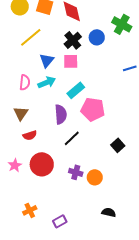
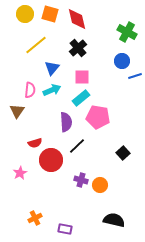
blue circle: (97, 37) -> (122, 61), moved
pink square: (71, 61) -> (82, 77), moved
brown triangle: (21, 113) -> (17, 111), moved
red circle: (42, 164) -> (51, 160), moved
black semicircle: (109, 212) -> (114, 220), size x1.5
purple rectangle: (60, 221) -> (65, 229), turned 40

